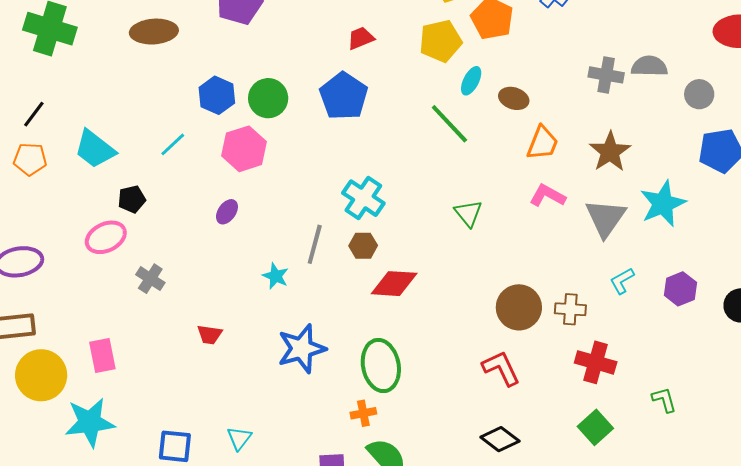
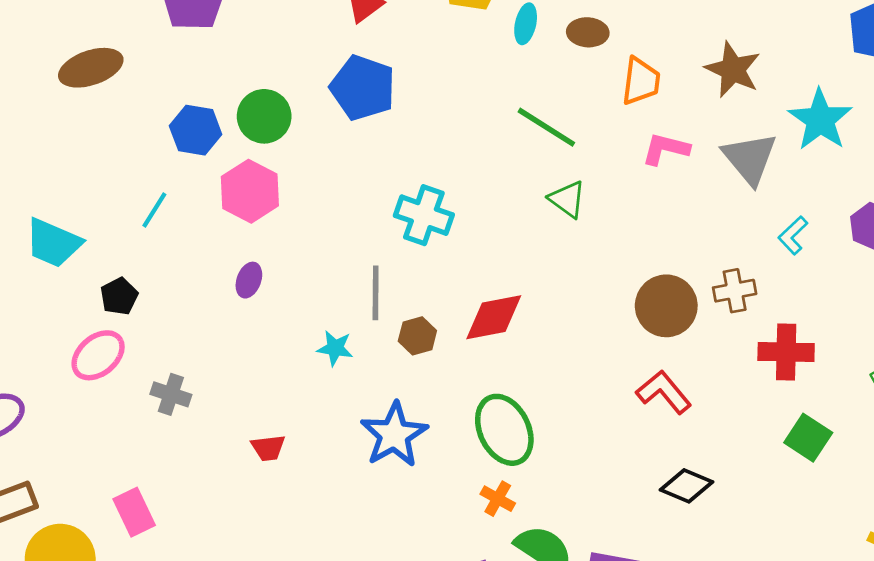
green line: (449, 124) -> (546, 127), moved
brown hexagon: (363, 246) -> (417, 336), moved
orange cross: (363, 413) -> (498, 499), turned -35

